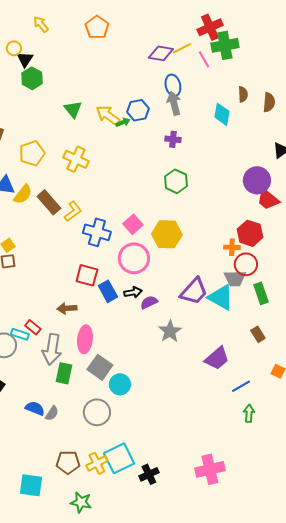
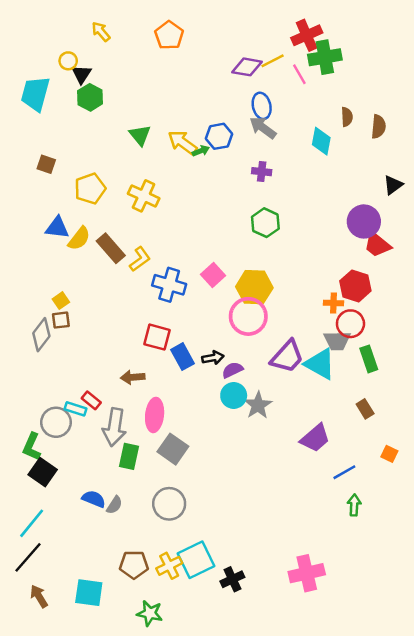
gray arrow: (174, 103) -> (263, 128), turned -40
pink circle: (134, 258) -> (248, 316), moved
cyan circle: (120, 384) -> (234, 395), moved

